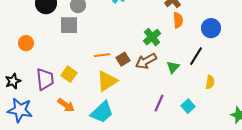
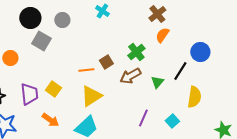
orange semicircle: (178, 20) -> (162, 35), turned -140
gray square: (69, 25) -> (41, 41), moved, turned 30
blue circle: (211, 28) -> (200, 52), moved
brown square: (123, 59) -> (106, 62), moved
yellow semicircle: (210, 82) -> (194, 97), size x1.5

